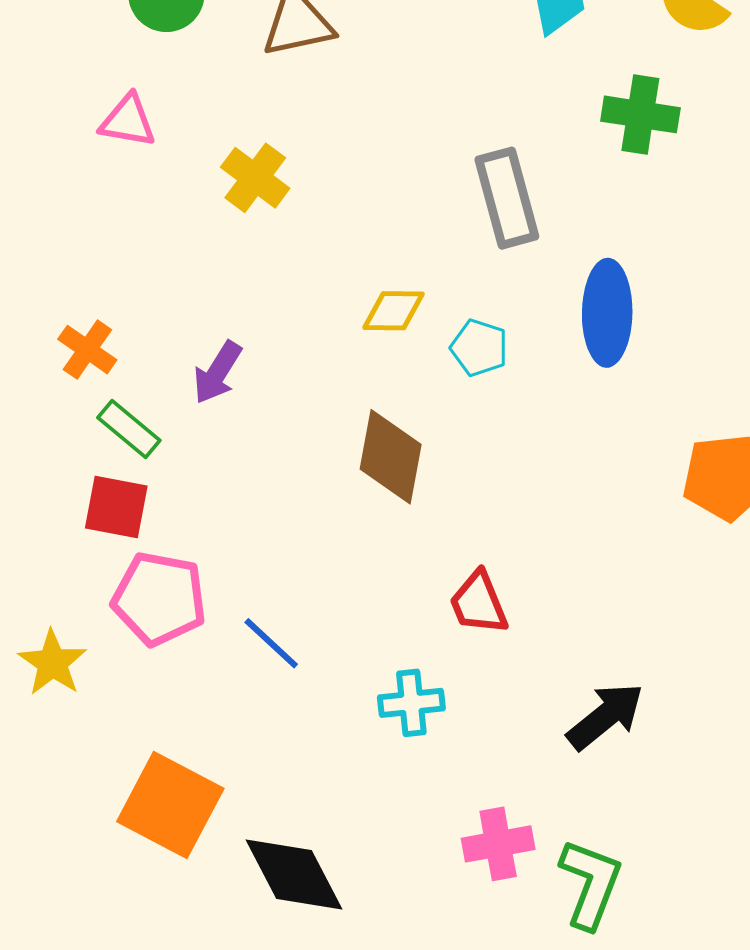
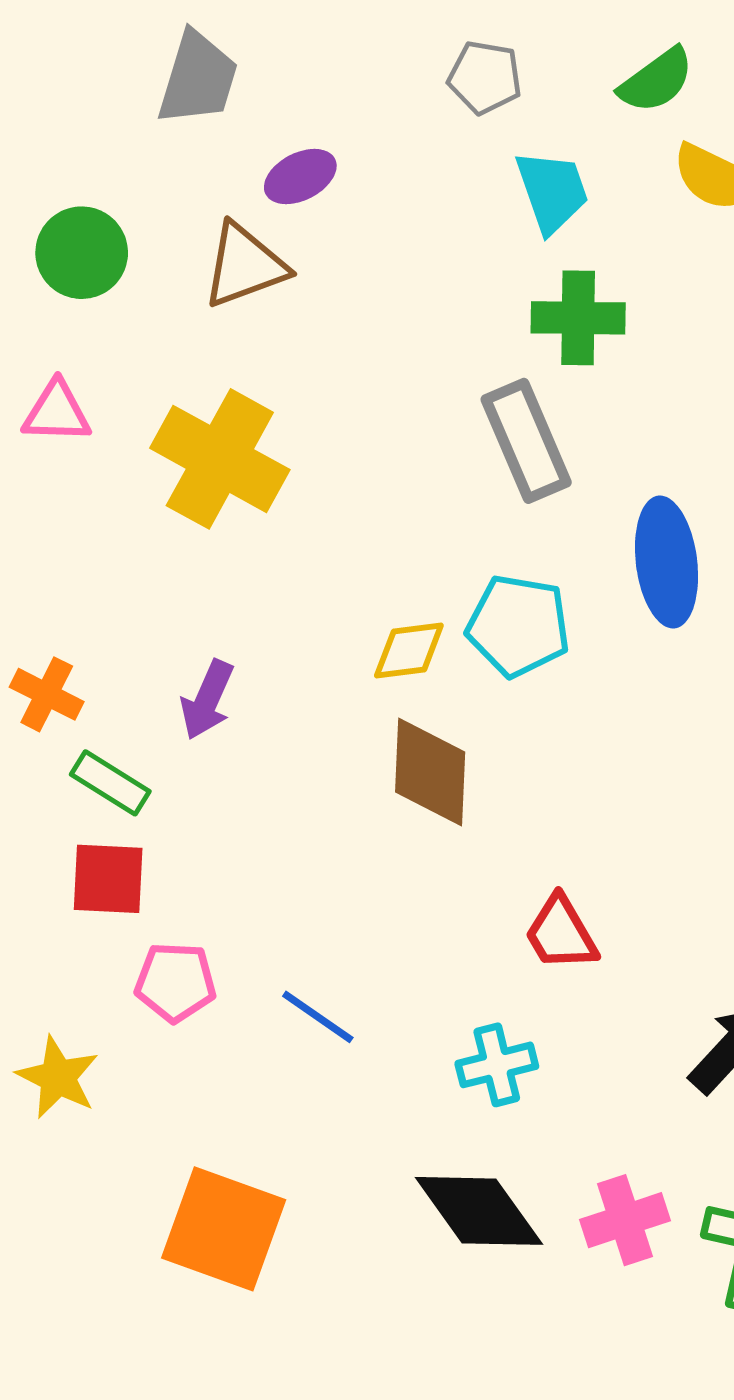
green cross: (640, 114) -> (578, 318), moved
yellow cross: (255, 178) -> (220, 459), size x1.6
yellow diamond: (393, 311) -> (409, 650), moved
cyan pentagon: (479, 348) -> (518, 626), size x1.5
pink pentagon: (159, 599) -> (175, 982), size x0.7
black diamond: (294, 874) -> (479, 1211), moved

